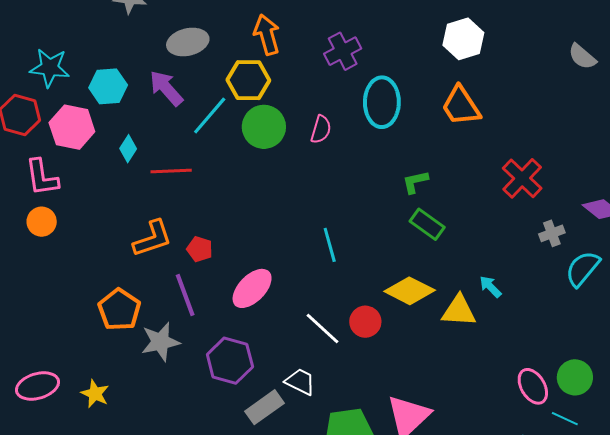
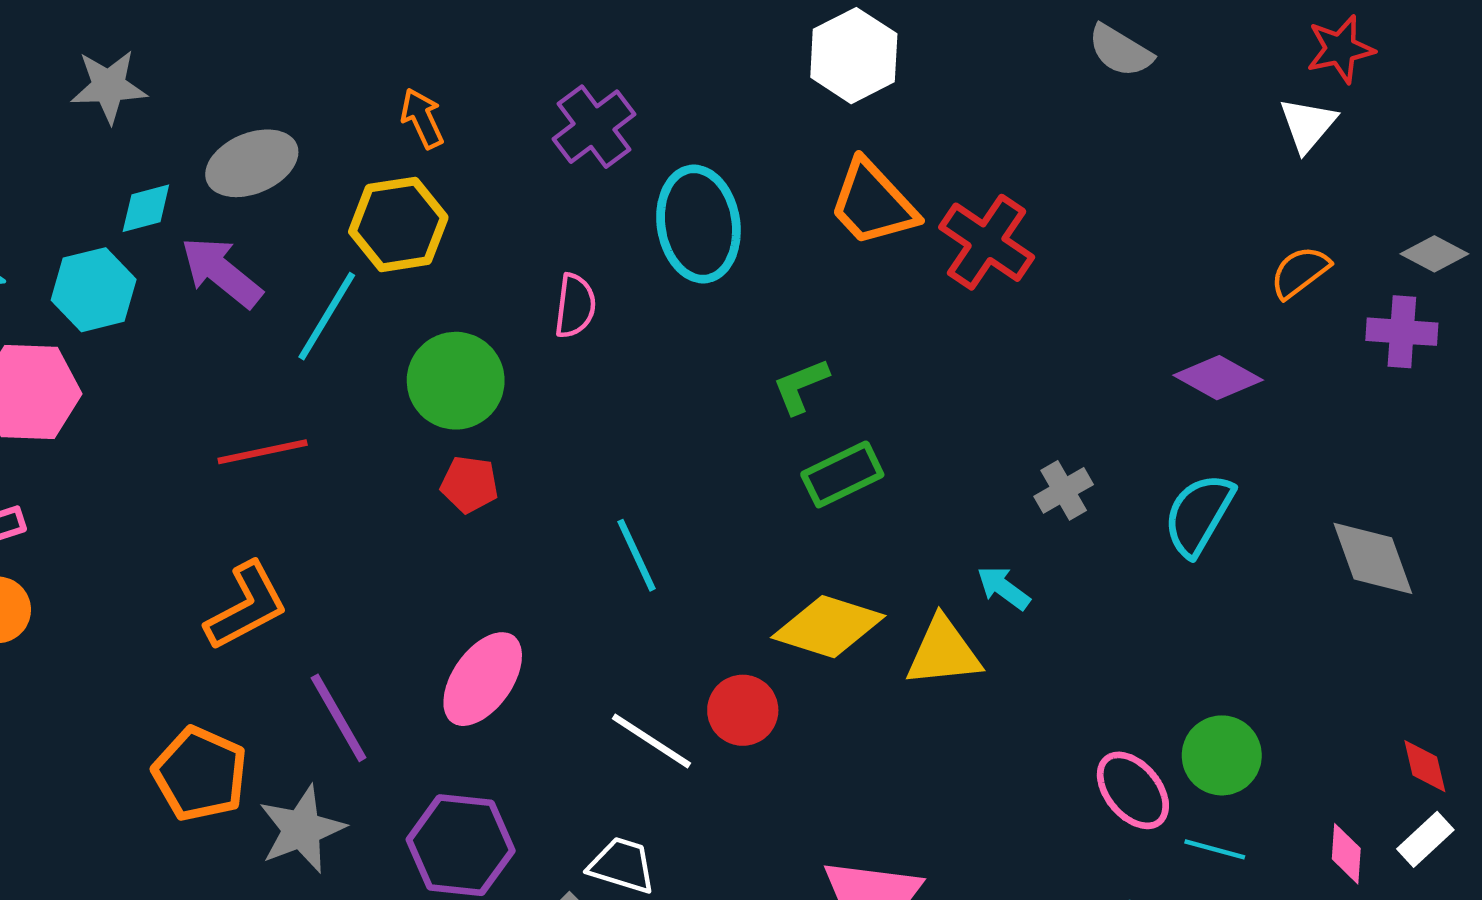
orange arrow: (267, 35) -> (422, 118), size x0.7
green circle: (264, 127) -> (456, 381), moved
cyan diamond: (128, 149) -> (146, 208), moved, turned 52
red cross: (522, 178) -> (987, 242), moved
green rectangle: (427, 224) -> (842, 474), turned -52
gray cross: (552, 233) -> (1064, 490), moved
red pentagon: (200, 249) -> (469, 484), moved

